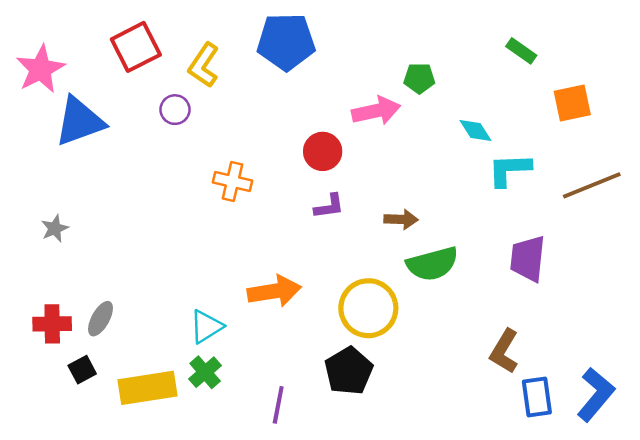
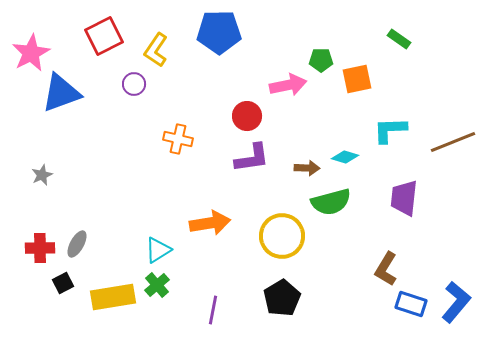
orange square: (572, 103) -> (357, 79), moved
cyan diamond: (475, 131) -> (345, 157), moved, turned -40
purple L-shape: (329, 206) -> (252, 158), size x1.5
black pentagon: (349, 371) -> (282, 298), moved
blue rectangle: (537, 397) -> (411, 304), turned -64

